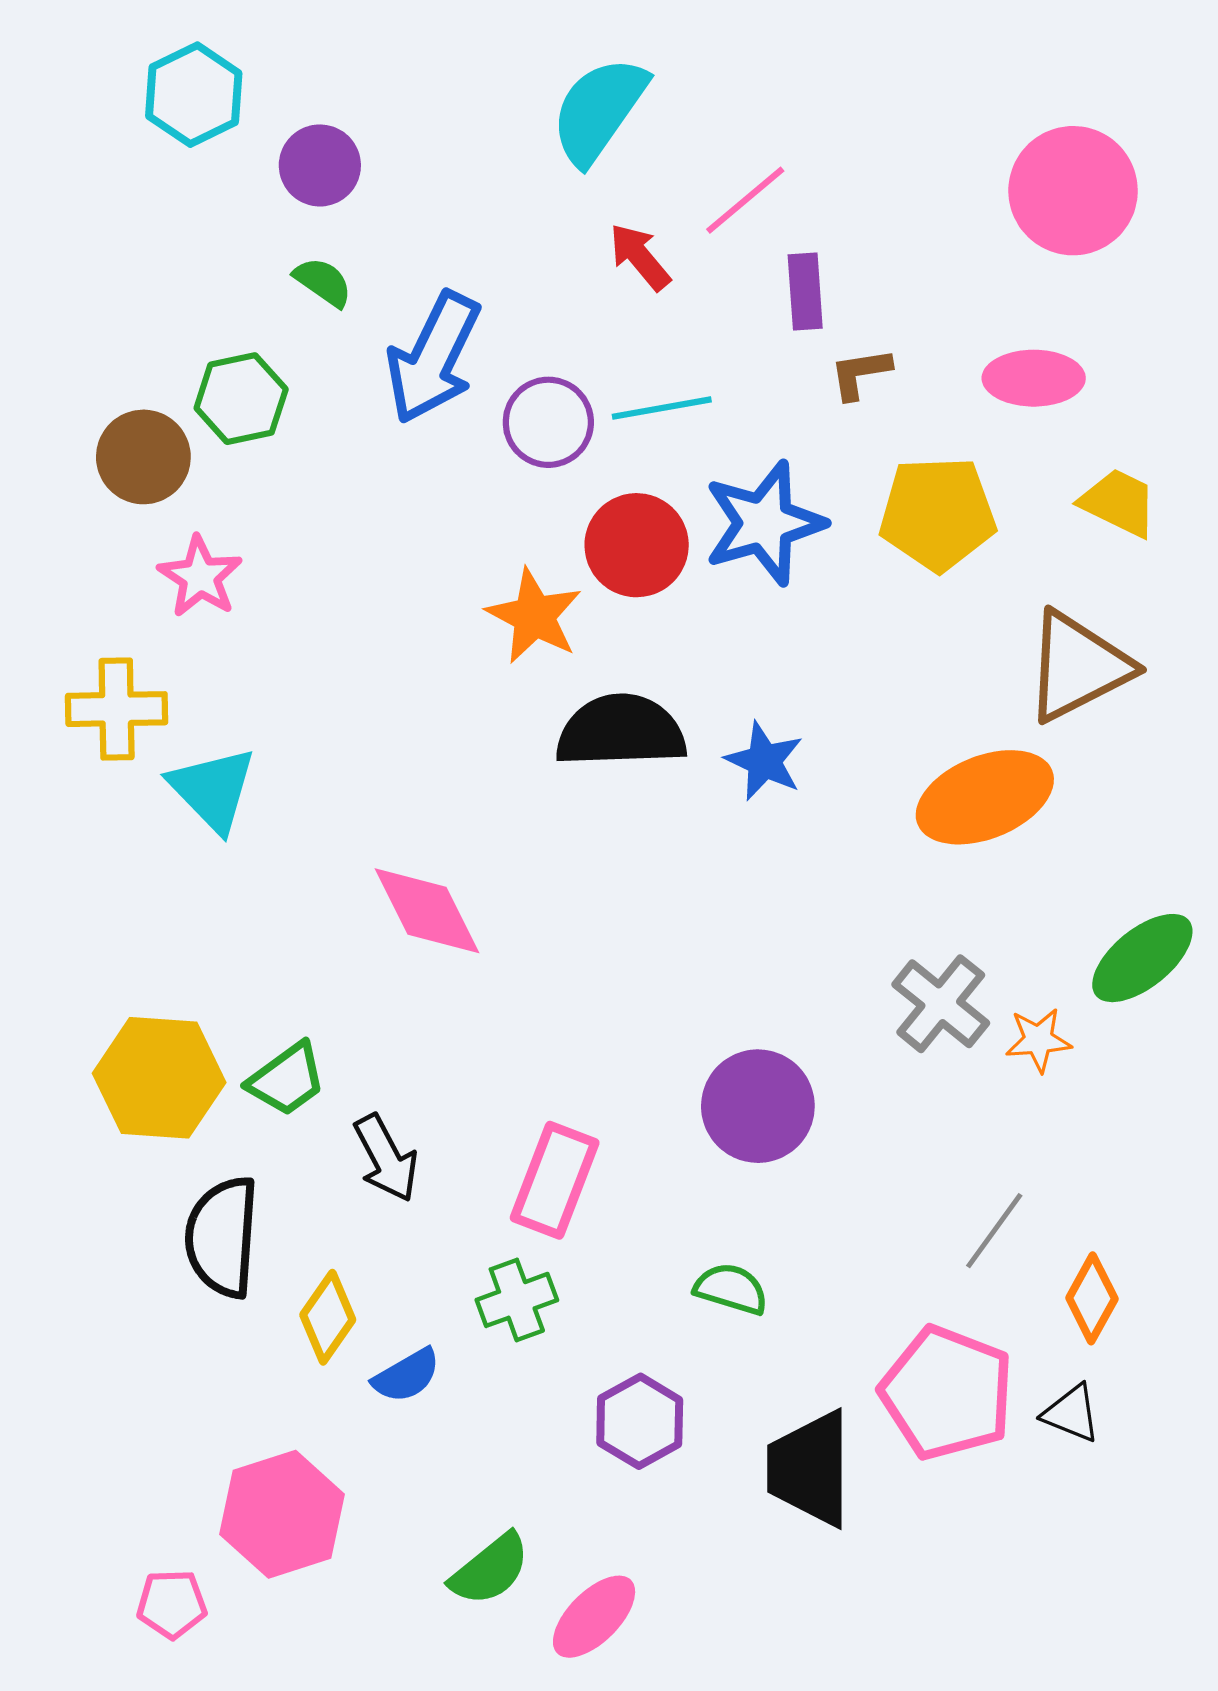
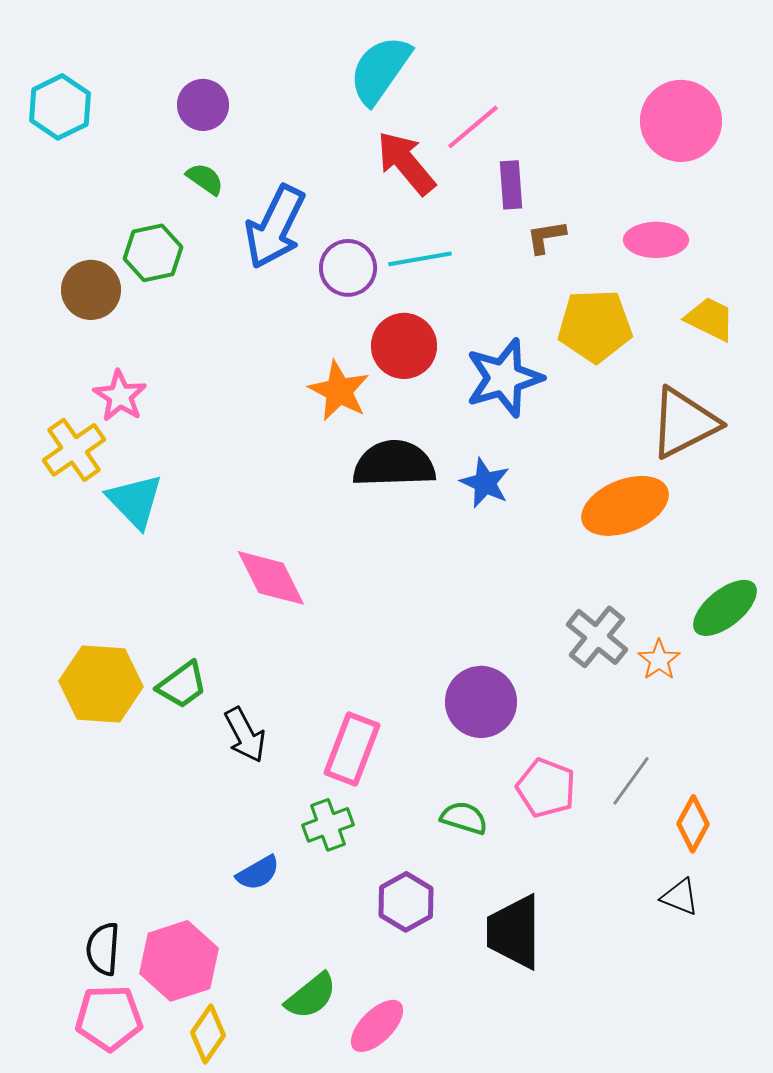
cyan hexagon: (194, 95) -> (60, 107), moved
red arrow: (640, 257) -> (406, 163), size x1.5
blue star: (764, 523) -> (504, 378), moved
pink star: (200, 577) -> (120, 396), moved
yellow cross: (117, 709) -> (74, 450), turned -34
orange star: (1038, 1040) -> (659, 660), turned -30
black semicircle: (222, 1237) -> (103, 949), moved, size x0.7
yellow diamond: (328, 1317) -> (208, 1034), moved
pink pentagon: (947, 1393) -> (546, 788), moved, size x0.7
pink pentagon: (172, 1604) -> (109, 1018), size x1.5

